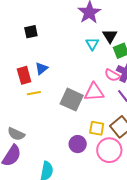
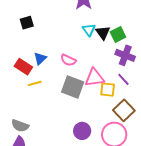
black triangle: (110, 36) -> (103, 33), moved
red rectangle: (24, 75) -> (23, 67), turned -36
pink semicircle: (112, 75) -> (68, 60), moved
yellow square: (97, 128) -> (108, 90), moved

